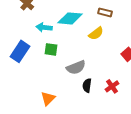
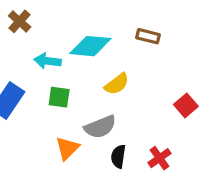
yellow semicircle: (96, 33) -> (117, 84), moved
orange triangle: (48, 98) -> (67, 148), moved

